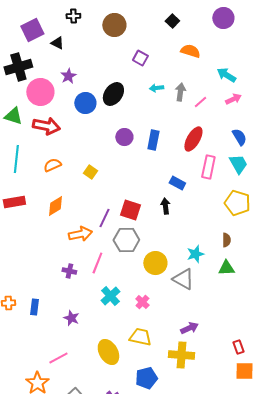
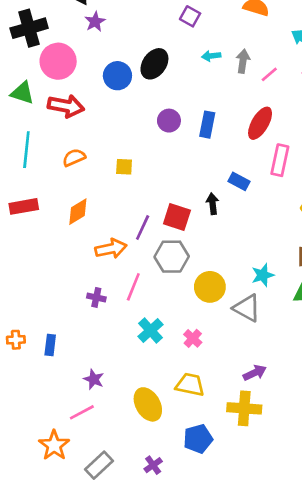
purple star: (68, 76) -> (95, 22), moved
yellow square: (90, 172) -> (124, 167), turned -32
black arrow: (165, 206) -> (213, 204), moved
purple star: (71, 318) -> (94, 379), moved

